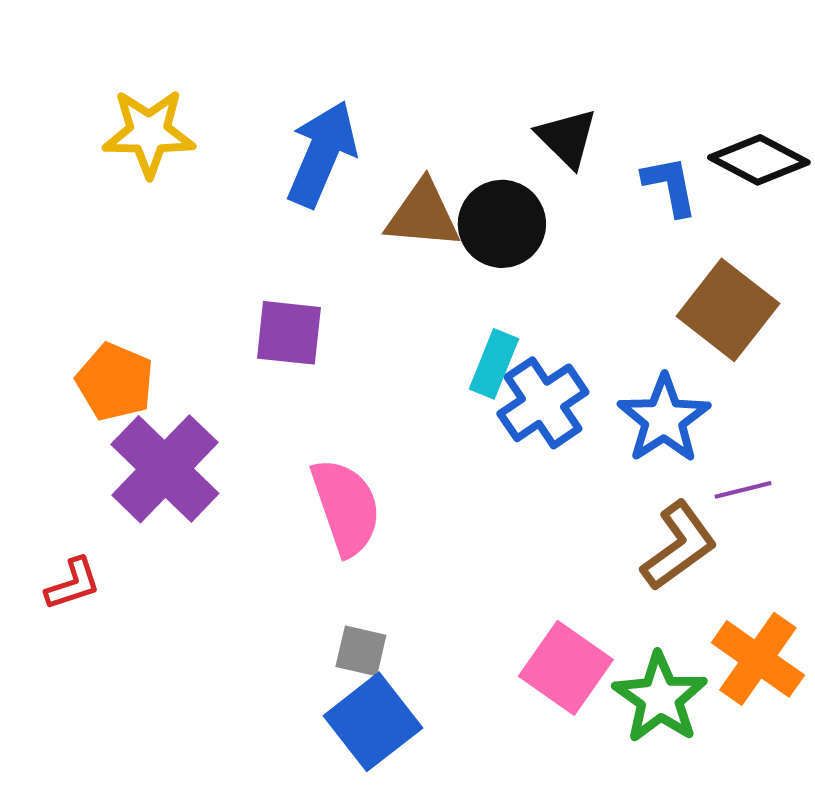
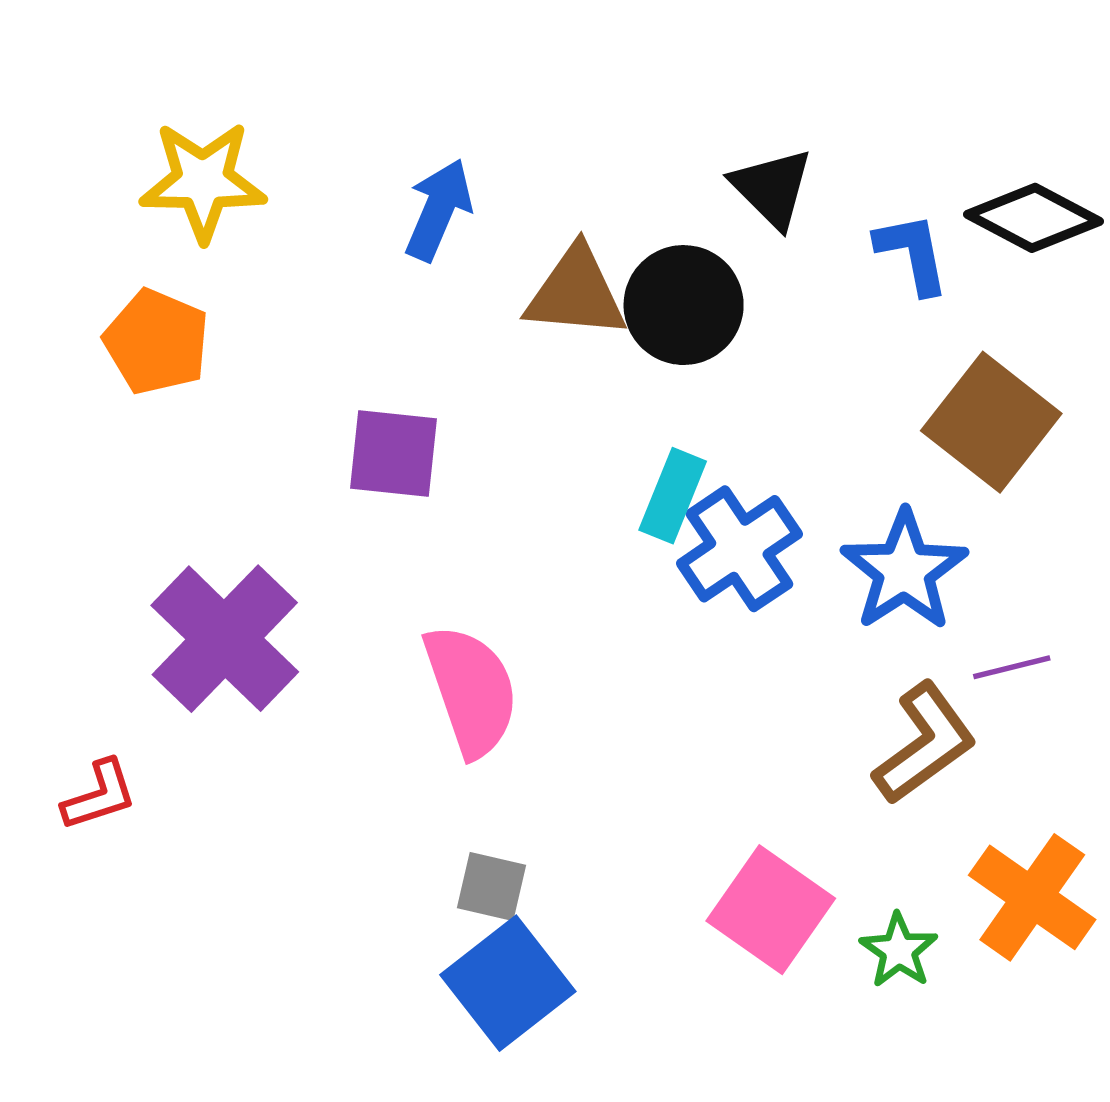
blue arrow: (322, 154) -> (438, 210), size x0.7
orange pentagon: (115, 382) -> (157, 342), moved
green star: (660, 698) -> (899, 950), size x0.6

